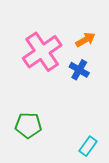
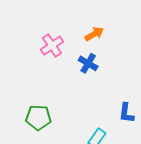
pink cross: (42, 52) -> (52, 46), size x0.6

